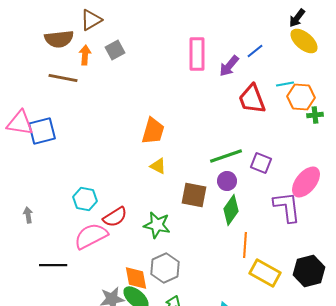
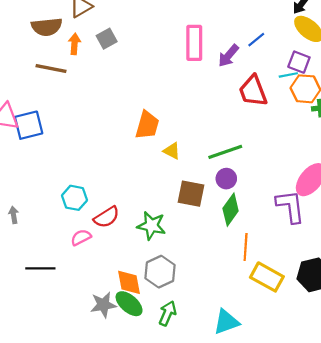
purple square: (261, 163) -> (299, 62), moved
yellow triangle: (158, 166) -> (172, 151), moved
pink semicircle: (91, 236) -> (81, 237), size x0.6

